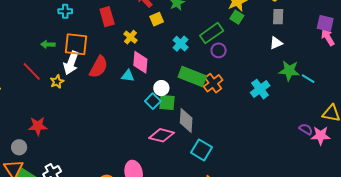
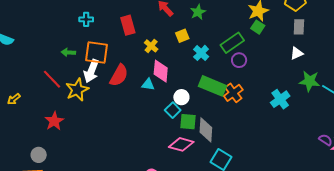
yellow square: (157, 19) -> (182, 36), moved
yellow star: (57, 82) -> (77, 90), size x1.6
green square: (167, 102) -> (188, 122), moved
red star: (38, 126) -> (54, 121), moved, turned -30

